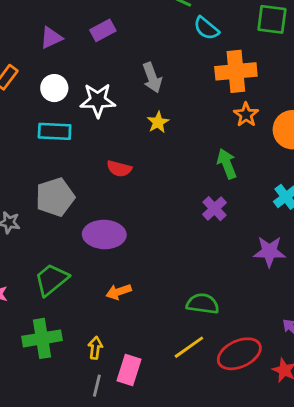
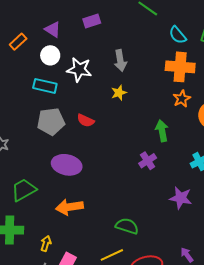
cyan semicircle: (206, 28) -> (178, 35), moved
purple triangle: (51, 38) -> (53, 29), moved, turned 48
gray pentagon: (55, 197) -> (51, 121), moved
orange arrow: (119, 292) -> (69, 207), size x1.5

